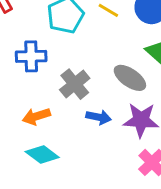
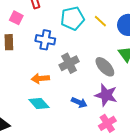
blue arrow: (99, 117) -> (79, 102), moved

